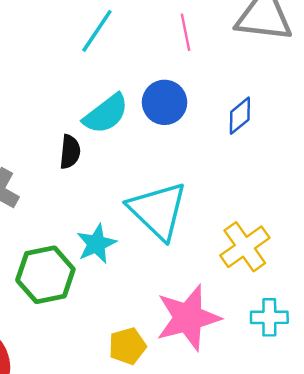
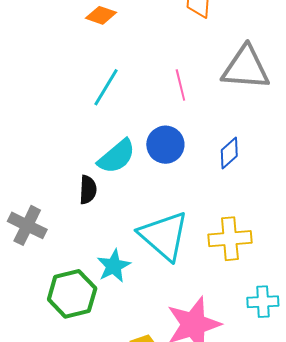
yellow cross: (245, 247) -> (230, 239), moved, turned 33
cyan cross: (269, 317) -> (263, 302), moved

